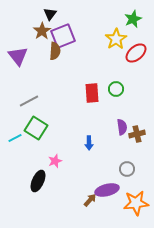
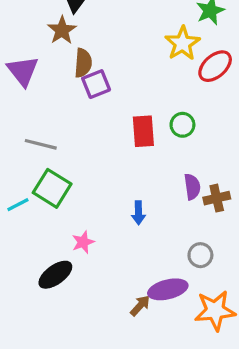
purple square: (63, 36) -> (96, 84), moved, size x0.7
gray line: (29, 101) -> (41, 144), turned 42
black ellipse: (38, 181) -> (55, 275), turned 30

